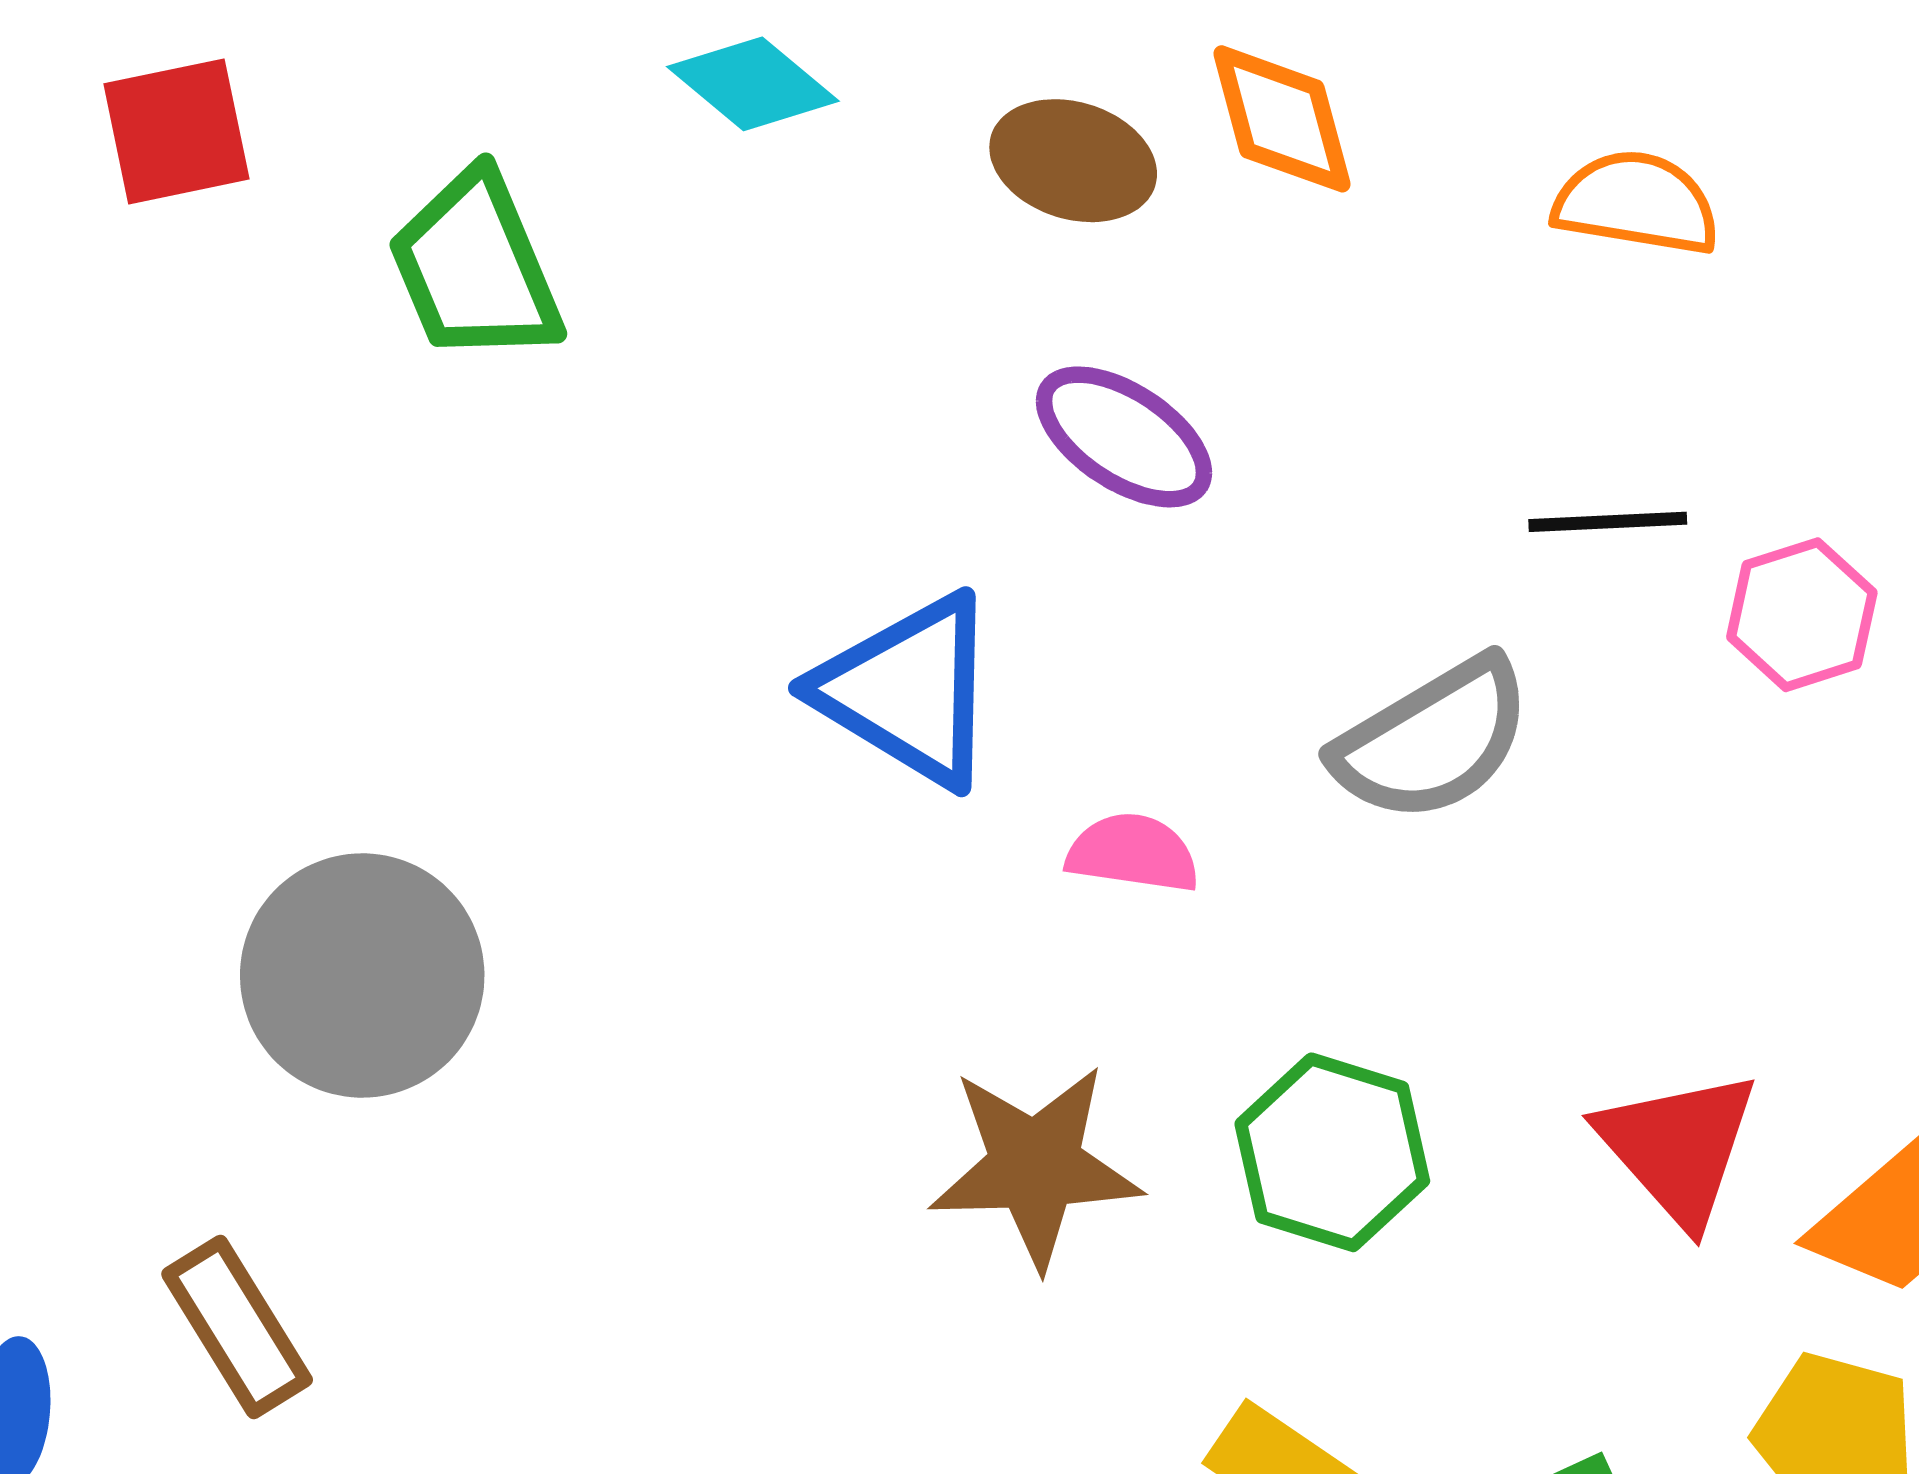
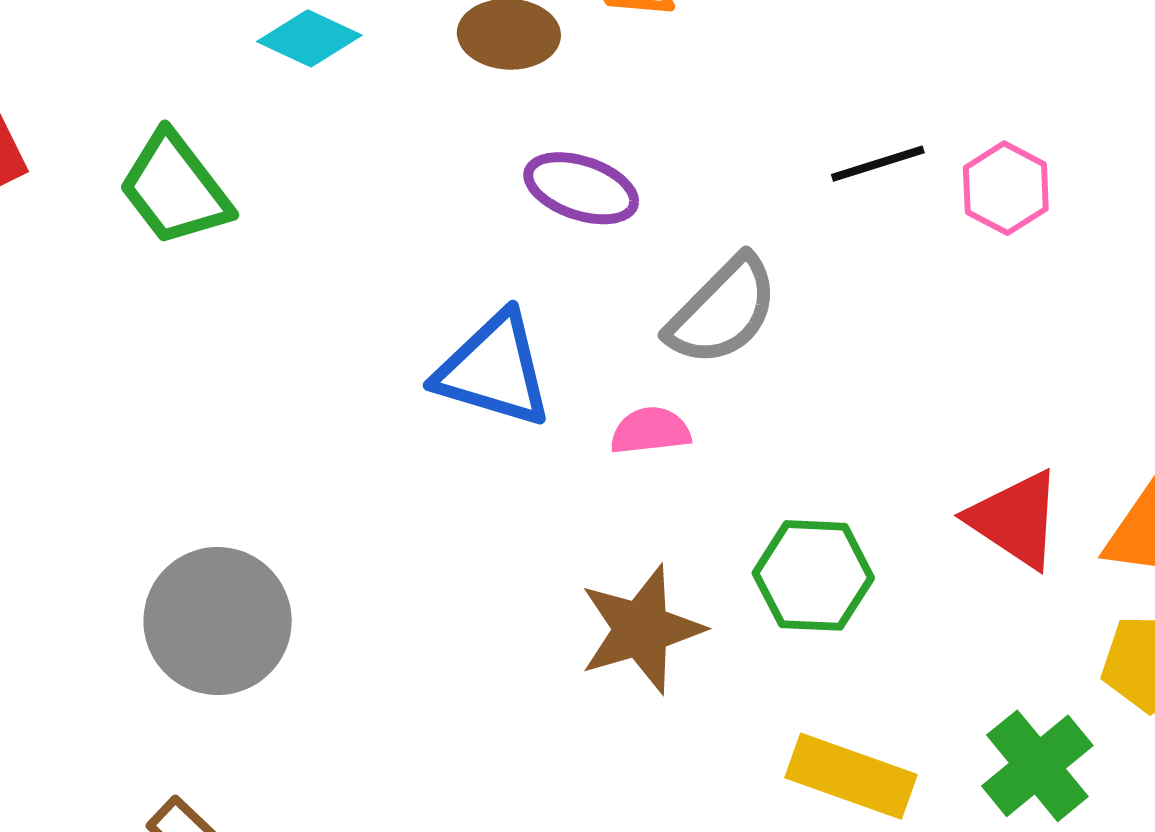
gray semicircle: (1433, 740) -> (723, 311), moved

